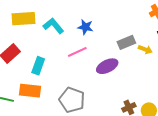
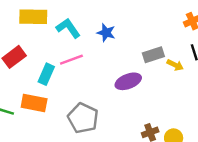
pink line: (77, 52) -> (71, 60), moved

